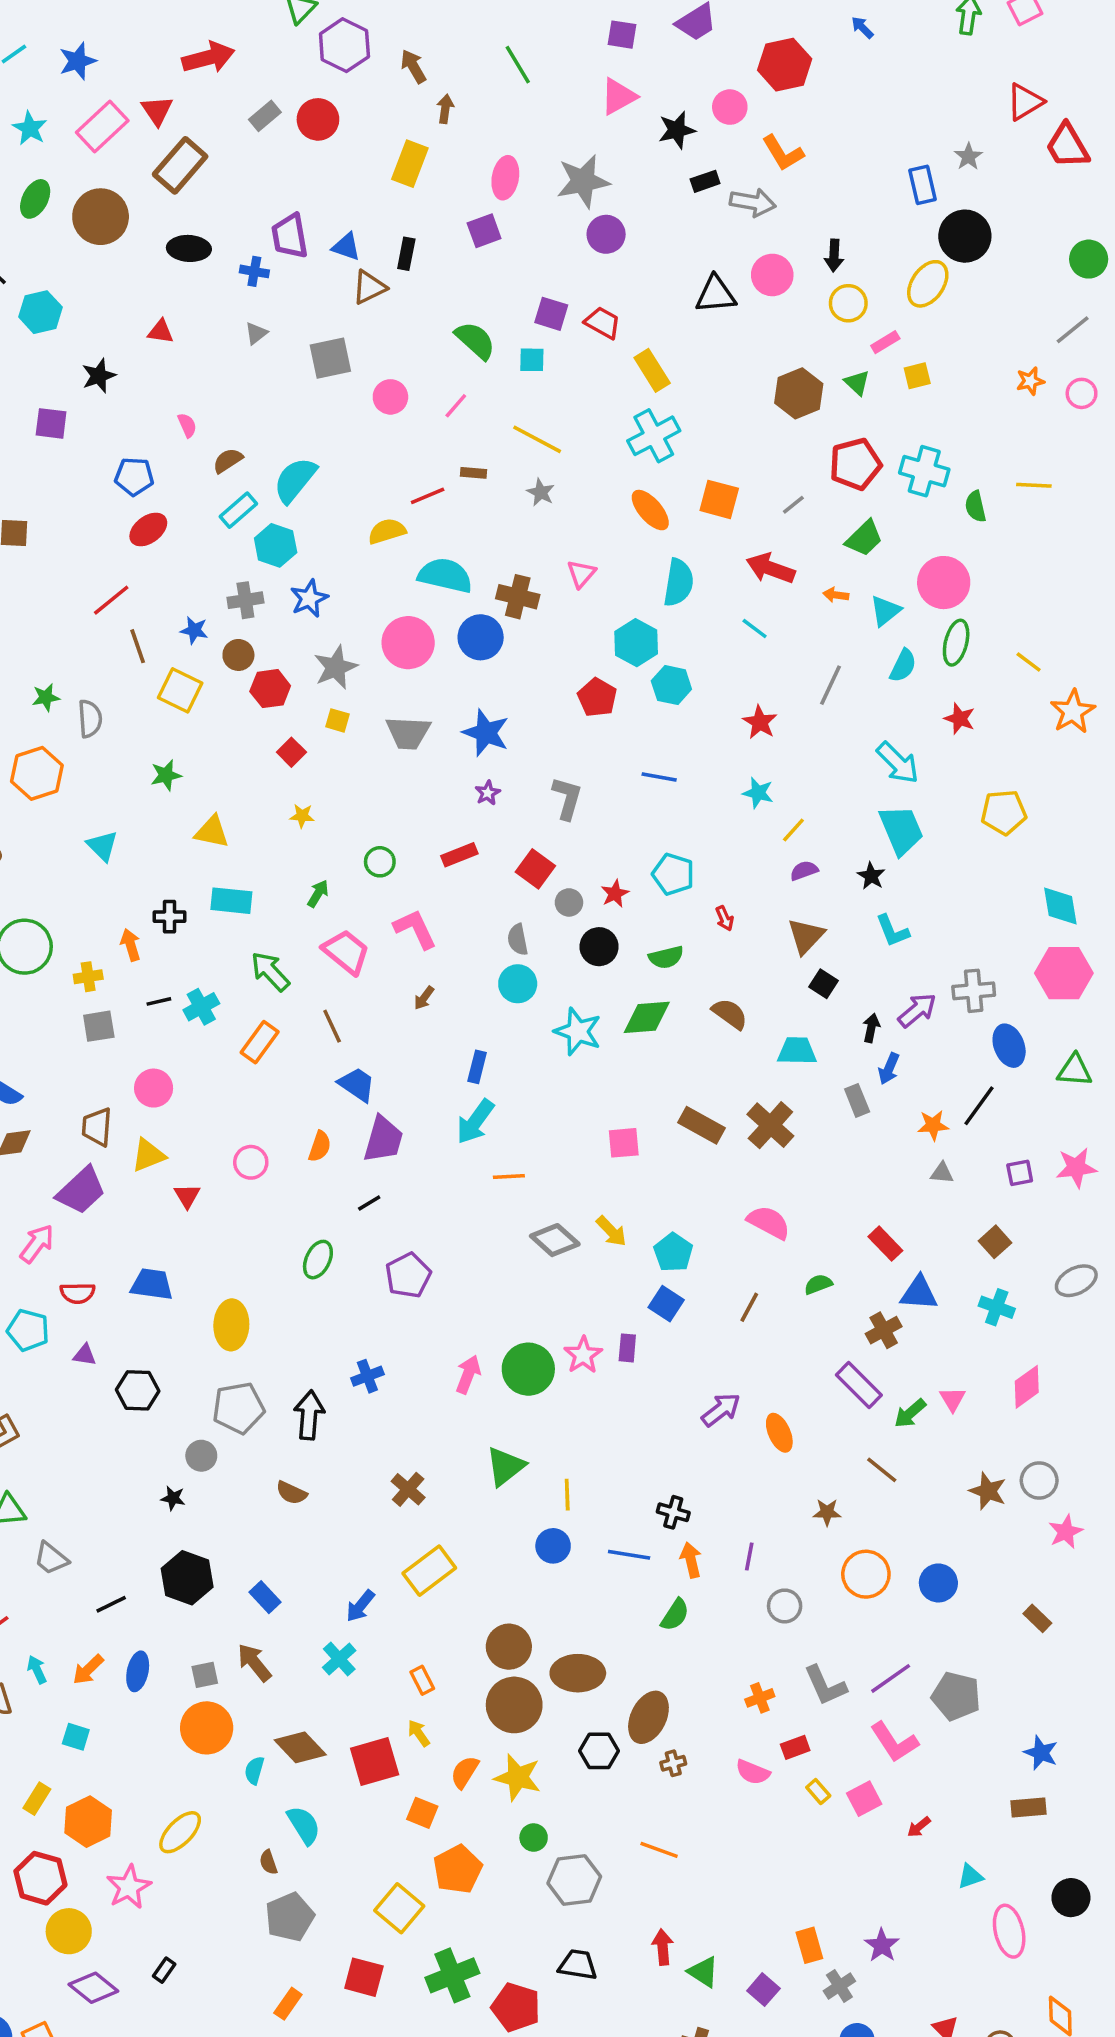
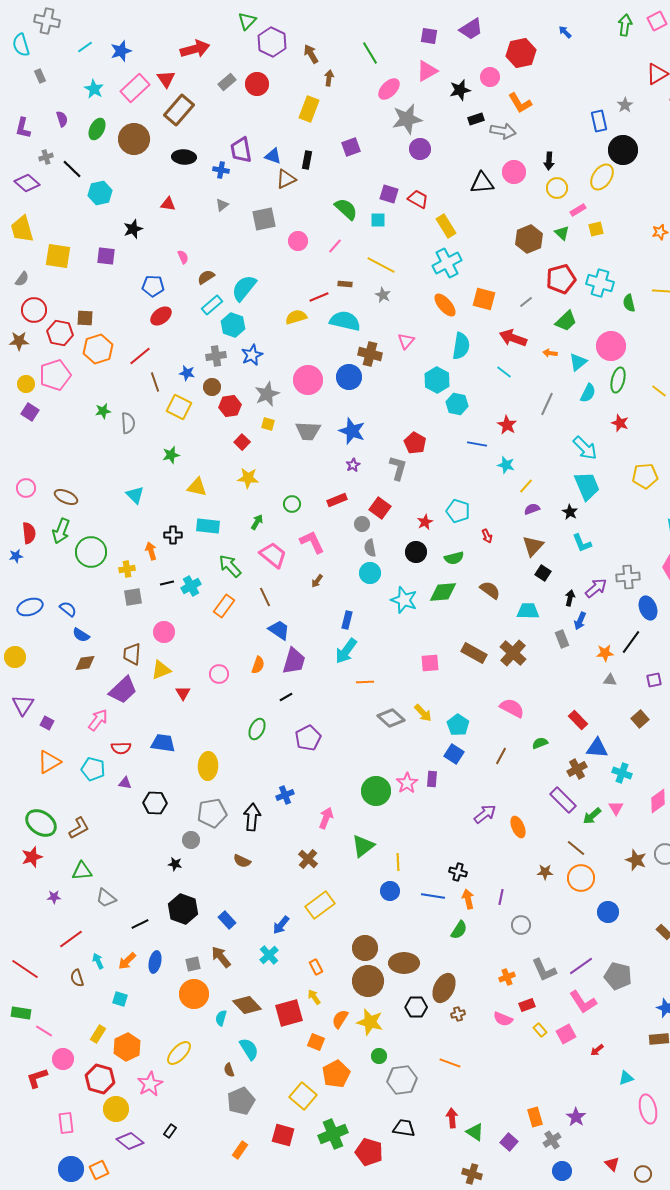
pink ellipse: (505, 178) -> (389, 89), moved, turned 35
cyan semicircle: (445, 575) -> (345, 321), moved
red pentagon: (597, 697) -> (415, 443), moved
orange hexagon: (37, 773) -> (98, 349), moved
blue line: (659, 777) -> (477, 444), moved
yellow star: (302, 816) -> (248, 478), size x1.5
gray circle: (569, 902) -> (362, 524), moved
cyan cross: (997, 1307) -> (622, 773), moved
pink arrow: (468, 1374) -> (326, 818), moved
orange circle: (866, 1574) -> (581, 878), moved

